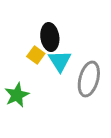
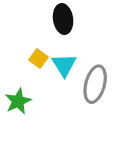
black ellipse: (50, 37) -> (63, 19), moved

